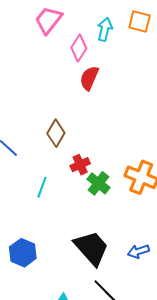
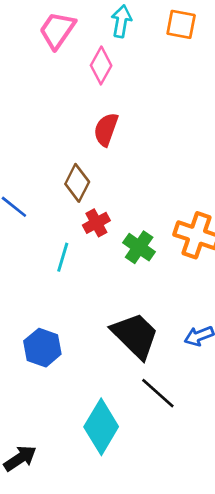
cyan arrow: (105, 29) -> (121, 21), moved
red semicircle: (89, 78) -> (106, 129), moved
red cross: (80, 165) -> (96, 223), moved

